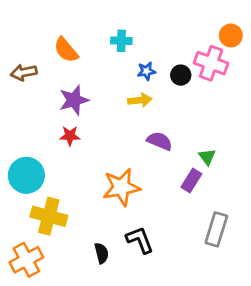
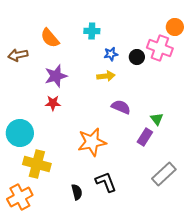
gray rectangle: (216, 229) -> (164, 174), turned 30

